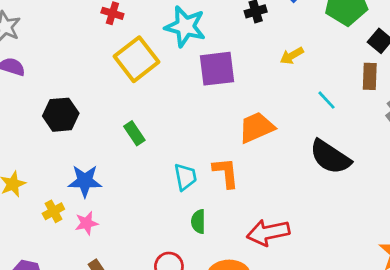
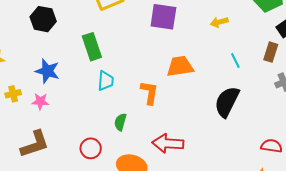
green rectangle: (134, 133) -> (92, 47), size x1.5
black semicircle: (330, 157) -> (227, 102), turned 68
cyan trapezoid: (185, 177) -> (106, 81), moved
yellow cross: (53, 211) -> (13, 94), moved

